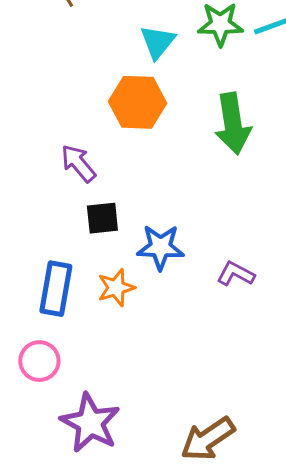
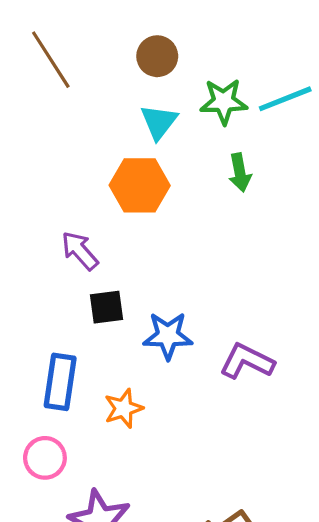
green arrow: (233, 124) -> (240, 173), moved, size x0.6
purple L-shape: (236, 274) -> (247, 361), size x1.4
orange star: (116, 288) -> (124, 408), moved

